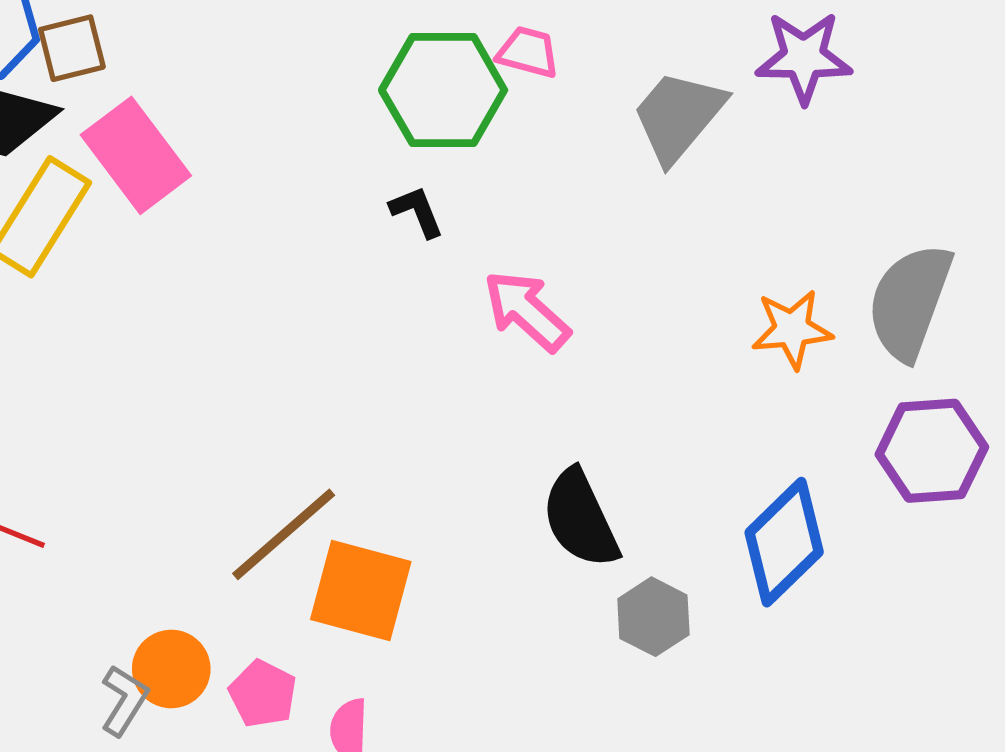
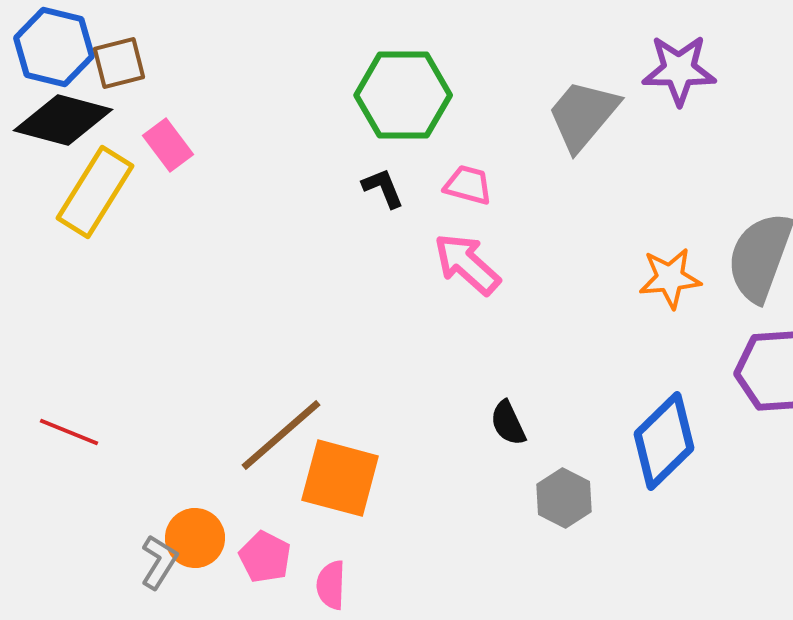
pink trapezoid: (528, 52) -> (468, 185), moved
pink rectangle: (136, 155) -> (168, 145), size x0.6
black semicircle: (580, 519) -> (508, 423), size x0.6

